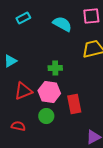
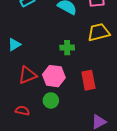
green cross: (55, 68) -> (67, 48), moved
red rectangle: (74, 104) -> (88, 80), moved

